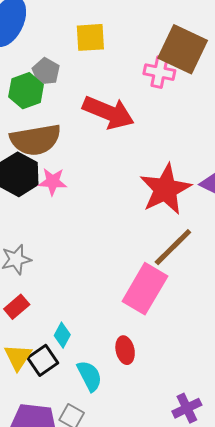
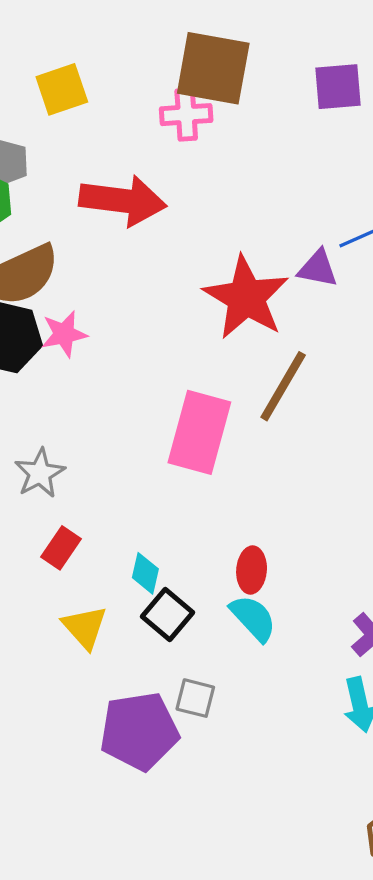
pink rectangle: (145, 289) -> (199, 432), moved
red ellipse: (125, 350) -> (252, 570), turned 32
black square: (43, 360) -> (168, 615), moved
cyan semicircle: (89, 376) -> (253, 618), moved

